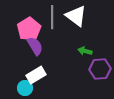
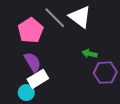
gray line: (52, 17) -> (55, 18), turned -45
purple semicircle: (35, 46) -> (33, 62), moved

